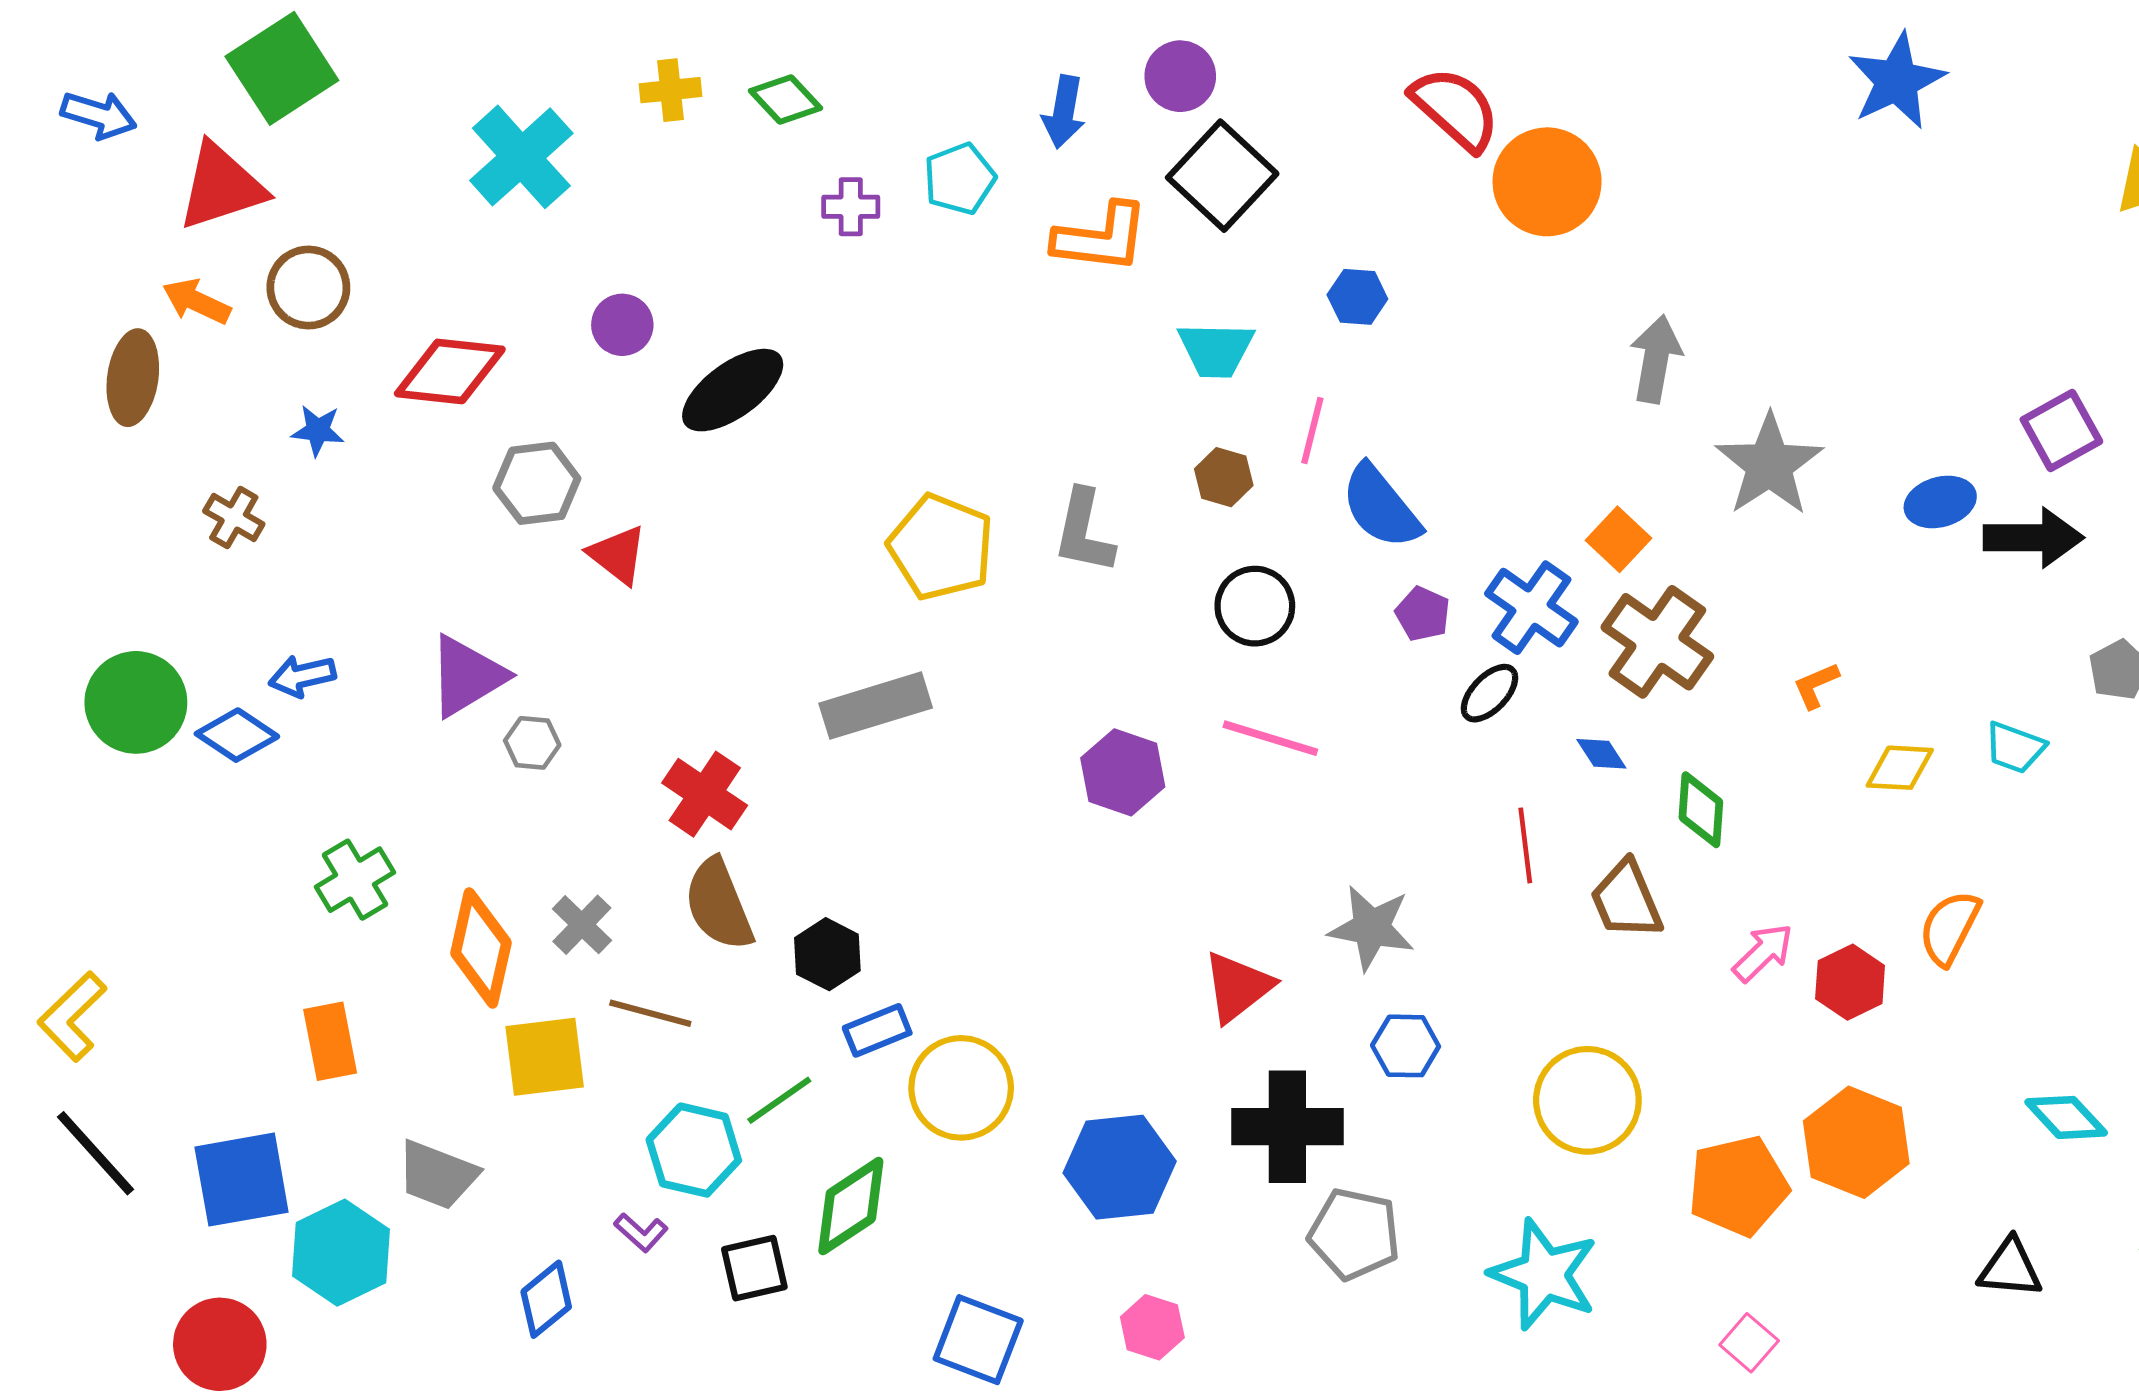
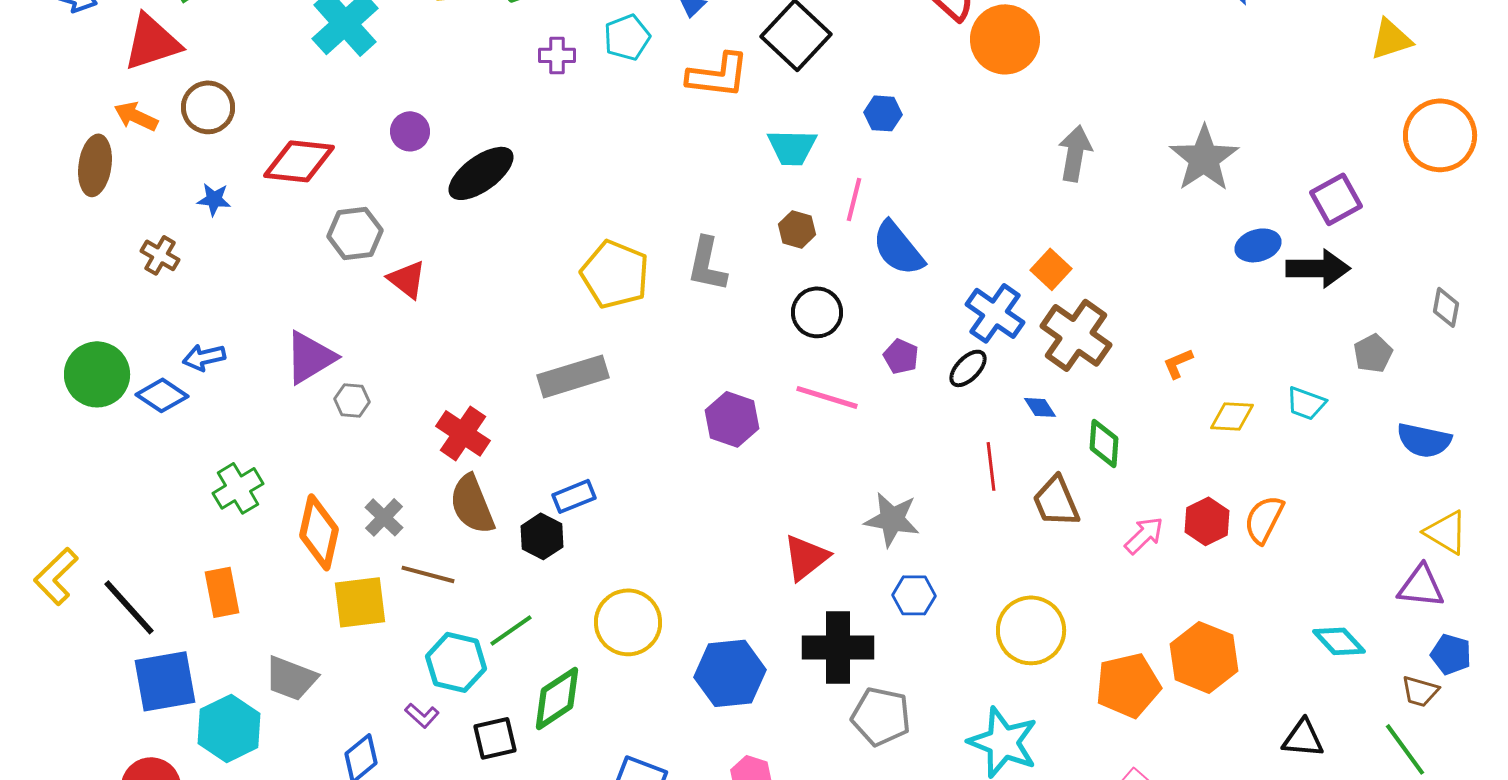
gray star: (1769, 465) -> (1204, 158), moved
purple pentagon: (1423, 614) -> (901, 356), moved
red hexagon: (1850, 982) -> (1207, 521), moved
blue rectangle: (877, 1030) -> (574, 496), moved
black line: (95, 1153) -> (129, 607), moved

